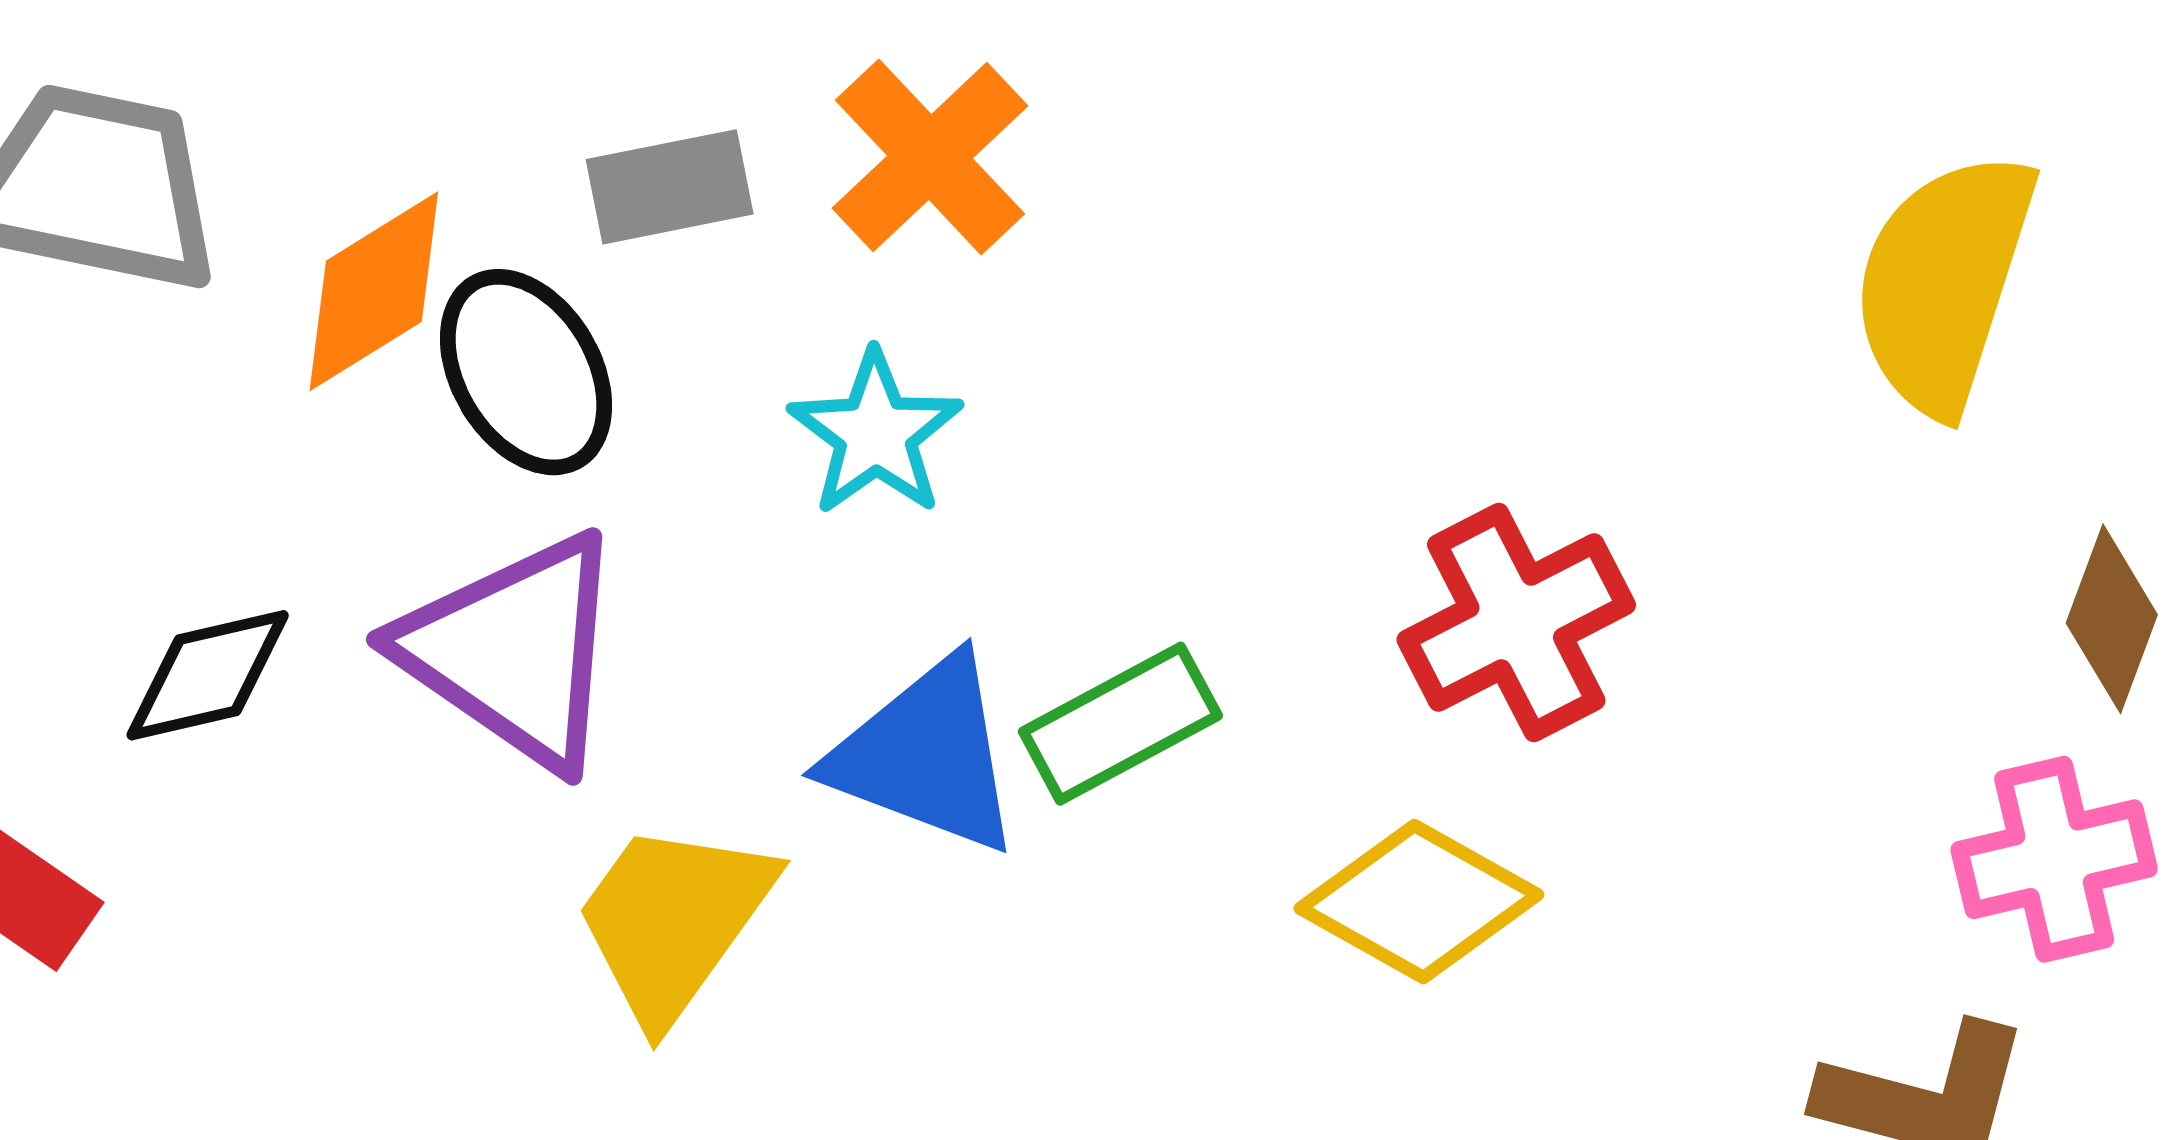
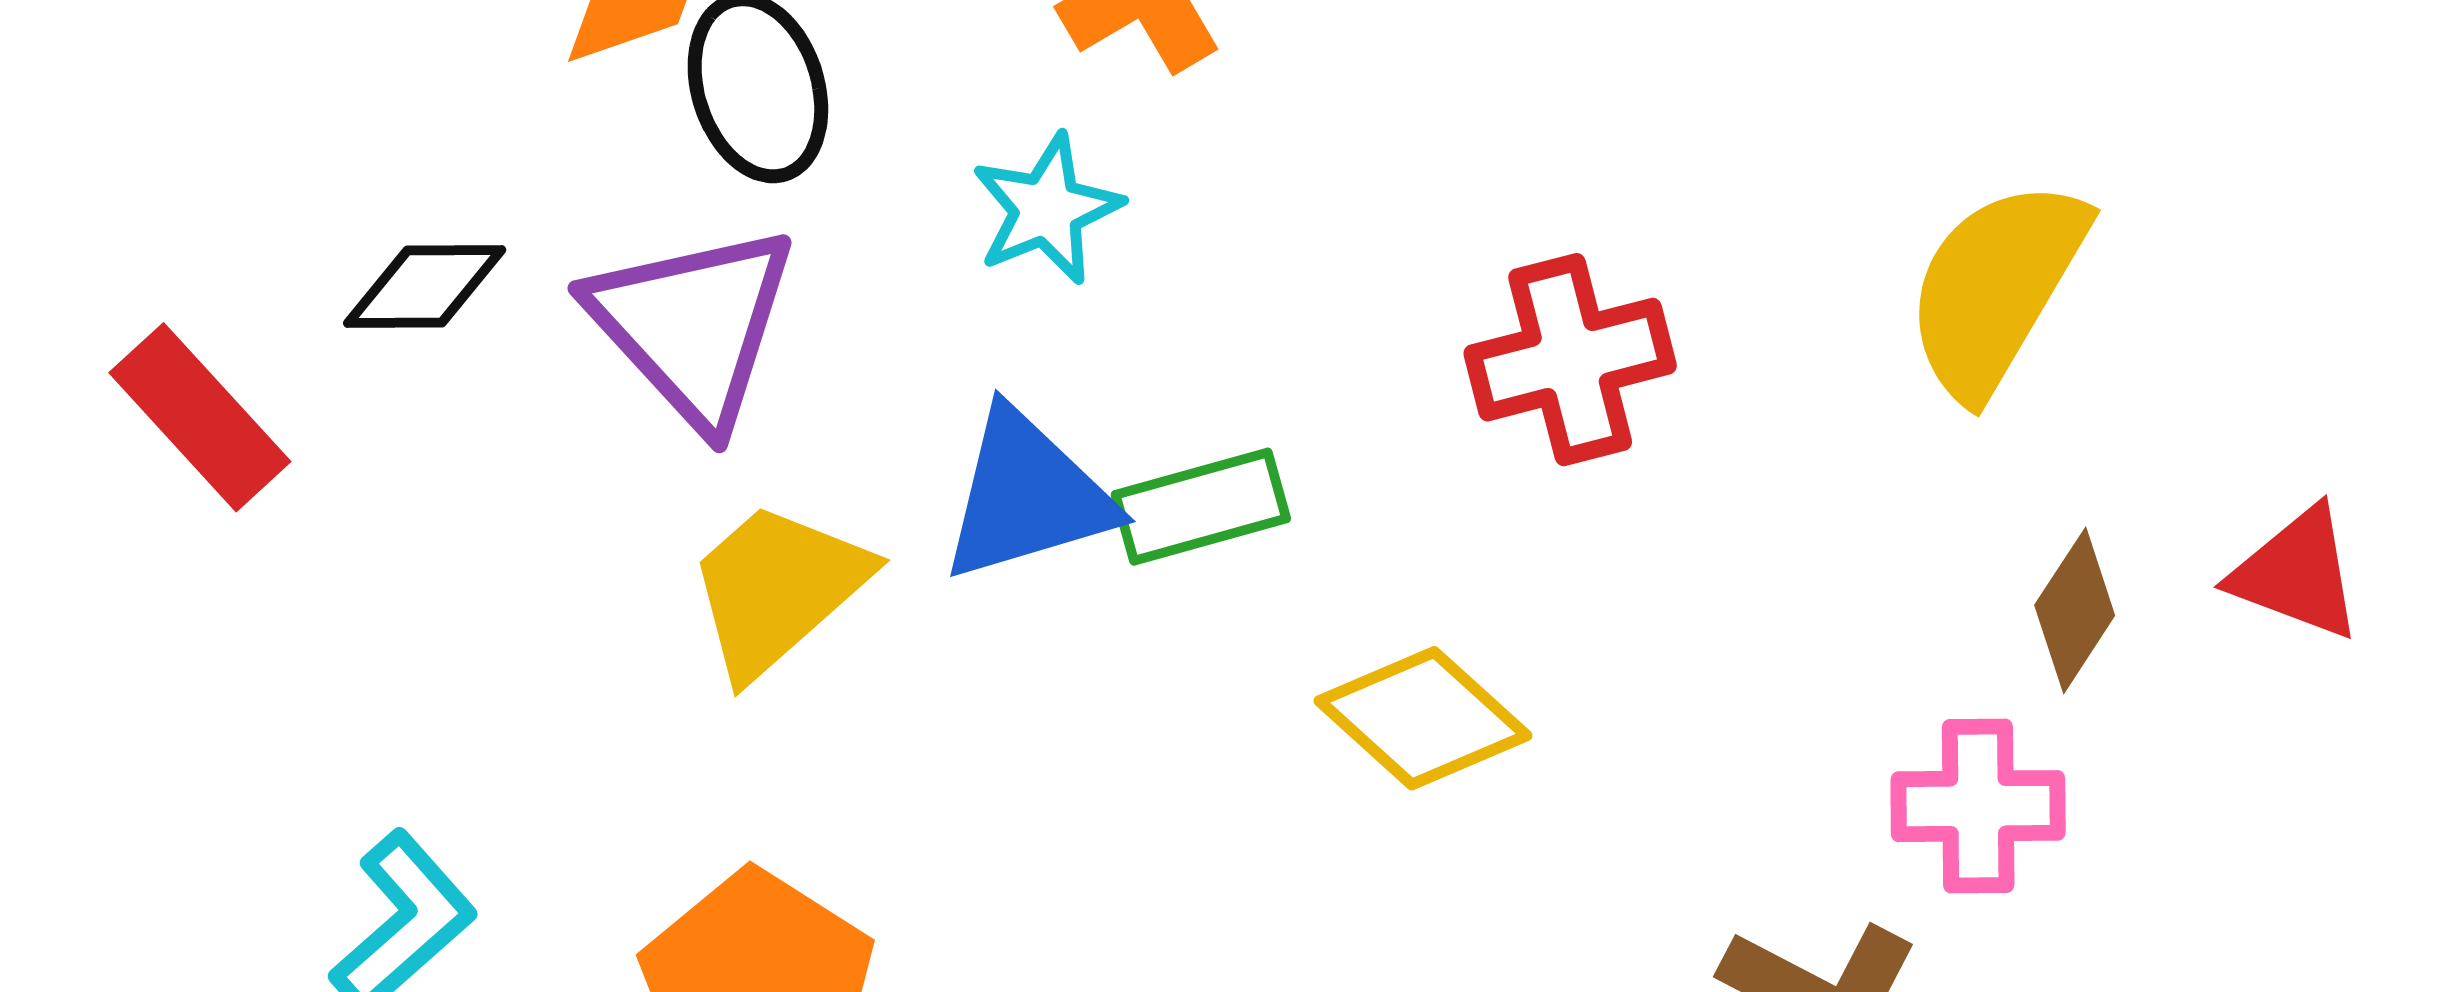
red cross: (1516, 622) -> (1570, 360), moved
blue triangle: (926, 755) -> (1027, 496), turned -50

